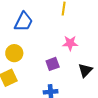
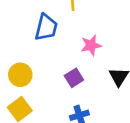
blue trapezoid: (24, 22) -> (46, 27), moved

